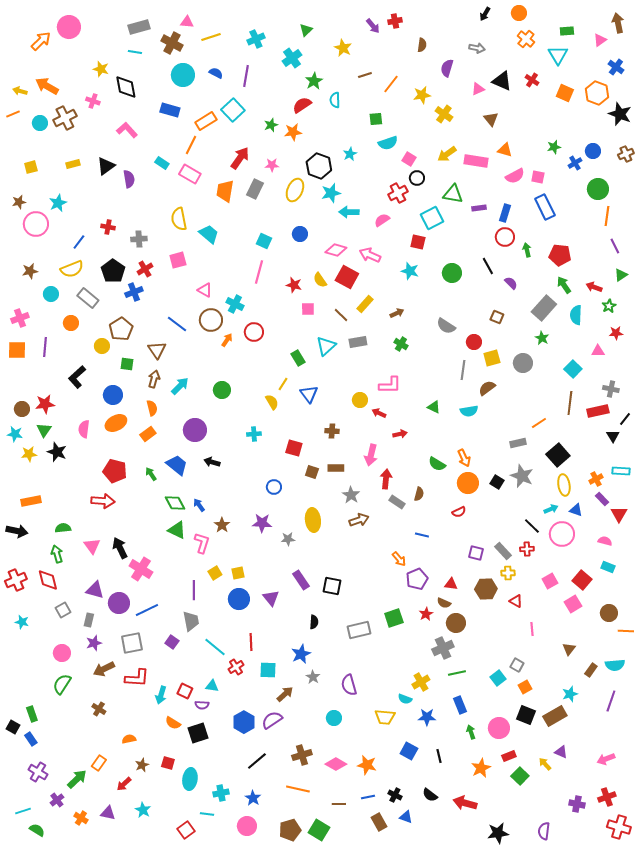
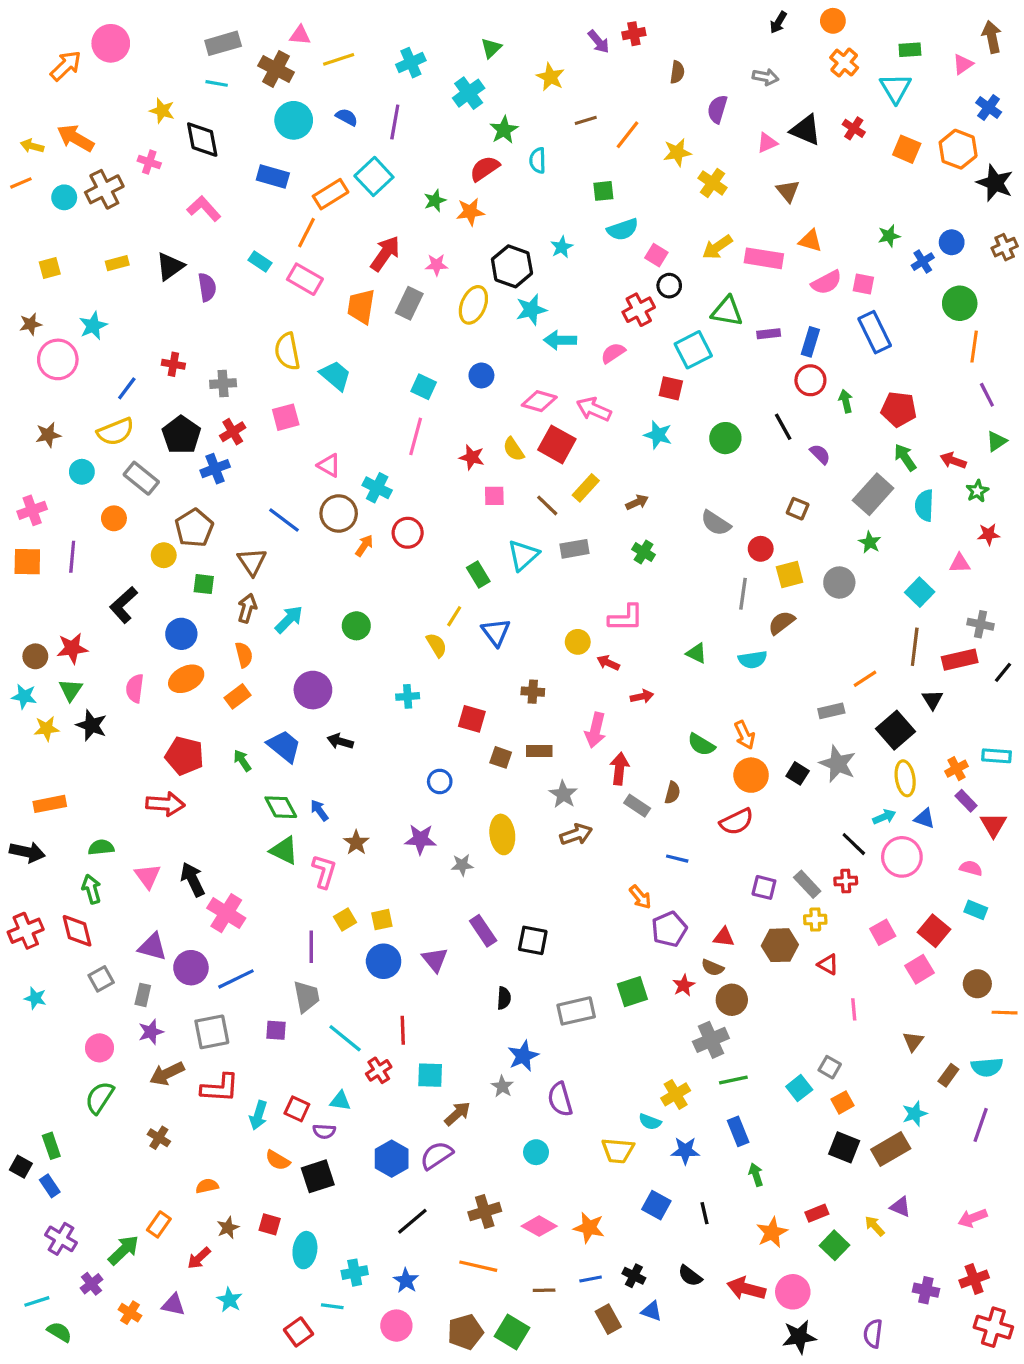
black triangle: (613, 436) -> (932, 700), moved
red semicircle: (459, 512) -> (737, 822), size x1.5
purple square: (172, 642) -> (276, 1030), turned -32
blue star: (301, 654) -> (523, 1056), moved
pink circle: (499, 728) -> (793, 1292), moved

